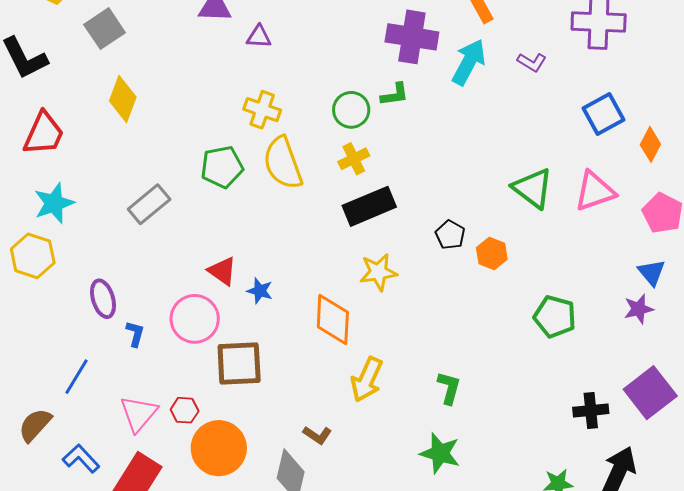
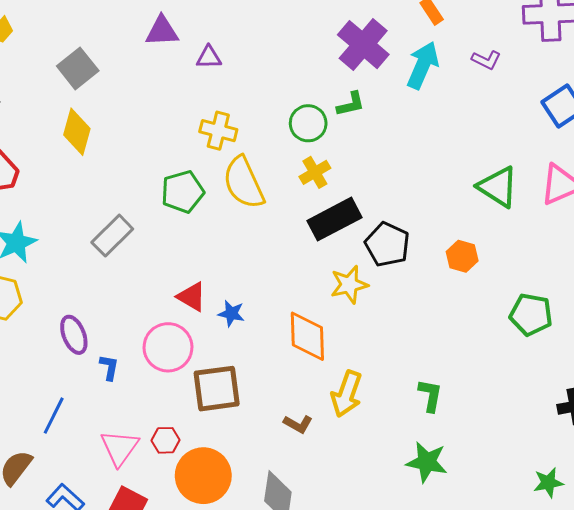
gray square: (105, 29) -> (78, 68), moved
purple cross: (412, 37) -> (363, 45), turned 36
black pentagon: (450, 235) -> (387, 245), moved, size x1.5
brown L-shape: (317, 435) -> (298, 424), moved

